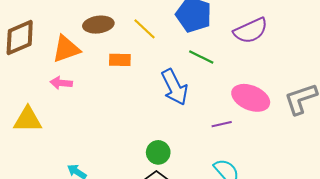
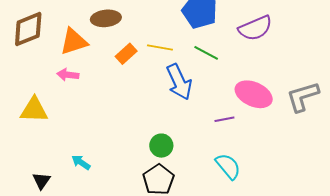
yellow line: (145, 29) -> (160, 48), moved, turned -35
orange rectangle: (120, 60) -> (126, 54), turned -45

